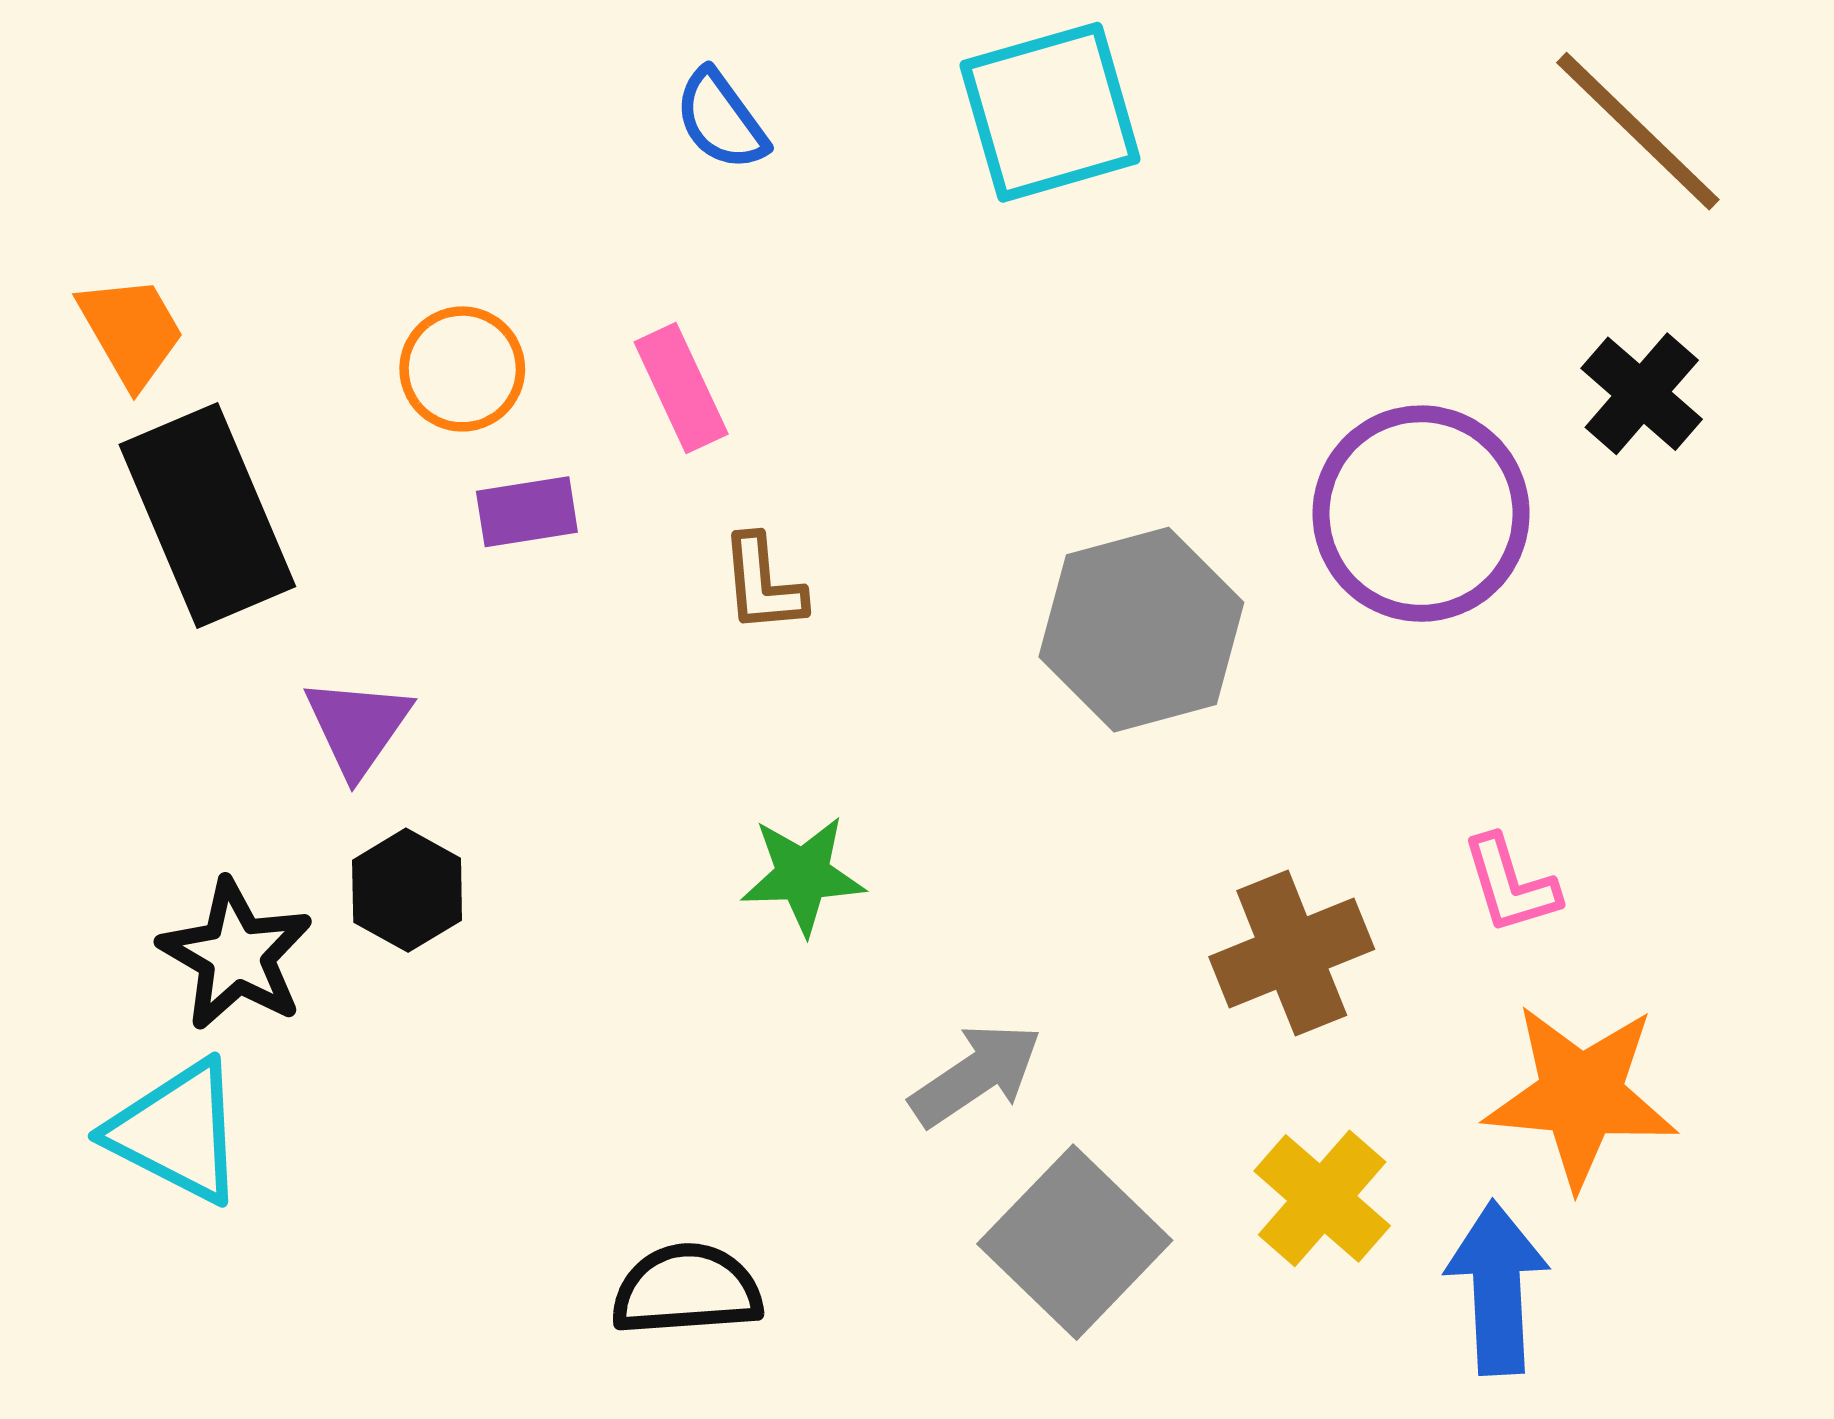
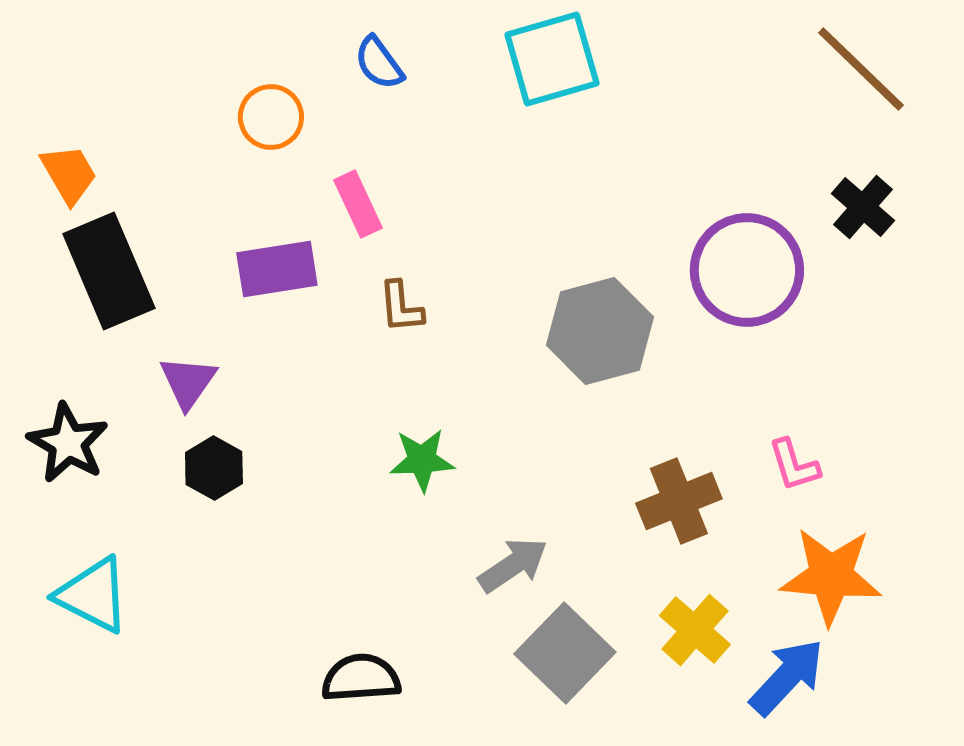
orange circle: (462, 369) -> (271, 117), moved
purple rectangle: (527, 512) -> (277, 269), size x1.5
black star: (236, 955) -> (68, 443), moved
blue arrow: (1497, 1288) -> (787, 677), turned 46

